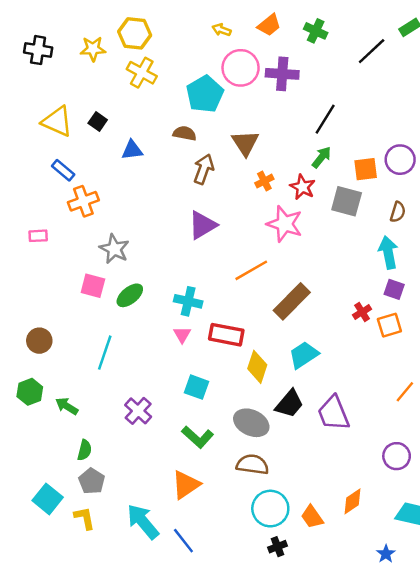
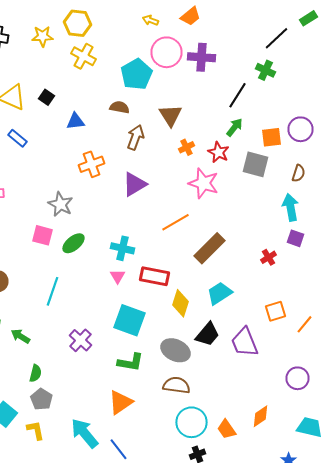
green cross: (316, 31) -> (266, 70), moved
orange cross: (83, 201) -> (92, 164), moved
orange square: (389, 325) -> (276, 311), moved
cyan square: (196, 387) -> (130, 320), size x1.5
green L-shape: (198, 437) -> (130, 362), turned -32

